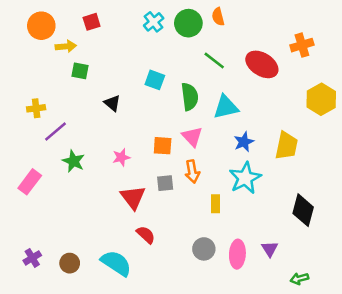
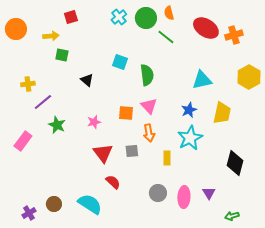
orange circle: (41, 26) -> (16, 29), moved
green line: (214, 61) -> (166, 37), moved
red ellipse: (262, 64) -> (206, 28), moved
cyan triangle: (226, 107) -> (202, 80), moved
gray square: (165, 183) -> (132, 151), moved
purple cross: (32, 258) -> (29, 213), moved

